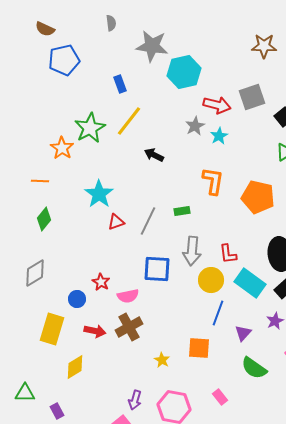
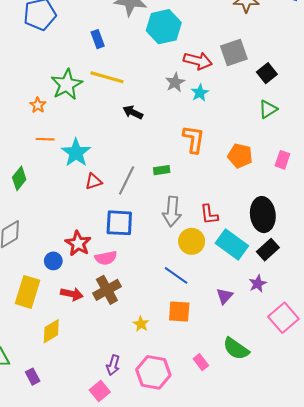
yellow line: (129, 121) -> (107, 77), turned 68
orange star: (62, 148) -> (38, 105), size x0.7
orange line: (40, 181) -> (45, 139), moved
orange pentagon: (258, 197) -> (240, 156), size x0.7
blue square: (157, 269) -> (119, 223), moved
red star: (101, 282) -> (78, 243), size x1.4
blue line: (218, 313) -> (176, 275), moved, turned -75
green semicircle: (254, 368) -> (236, 349), moved

